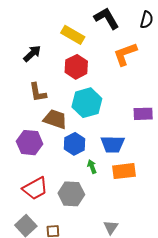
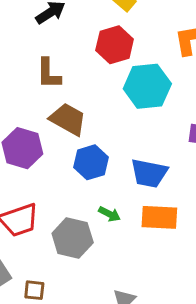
cyan hexagon: (87, 103) -> (147, 86), moved
green arrow: (92, 167) -> (109, 214), moved, turned 128

